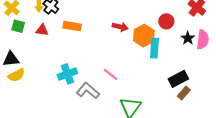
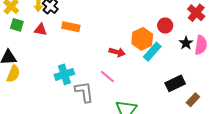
red arrow: (120, 27) -> (117, 52), moved
cyan rectangle: (154, 48) -> (152, 52), turned 36
yellow semicircle: (16, 75) -> (13, 74), turned -42
gray L-shape: (88, 91) -> (84, 92), turned 40
brown rectangle: (184, 93) -> (193, 100), moved

